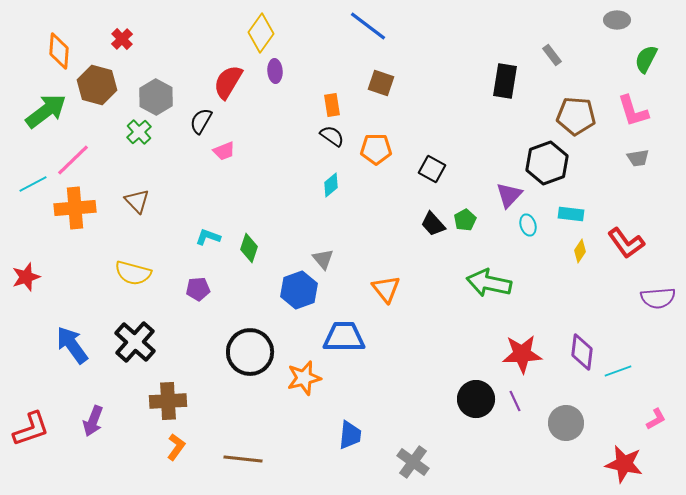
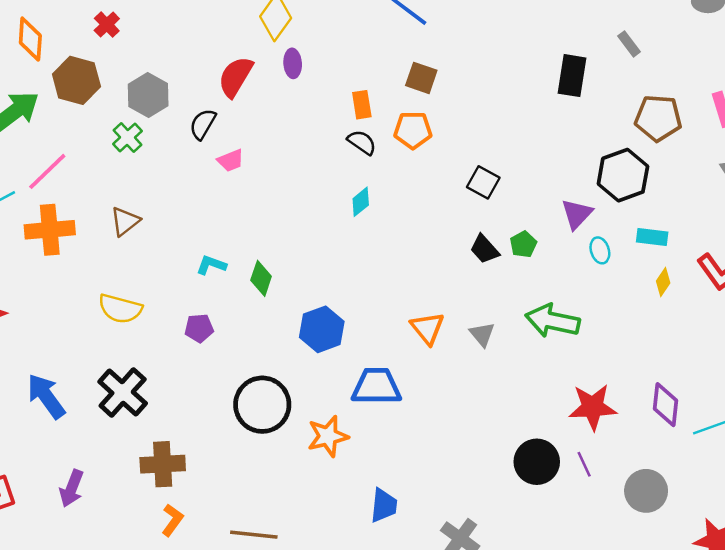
orange pentagon: (376, 149) -> (413, 130), moved
brown triangle: (137, 201) -> (125, 221), turned 36
gray triangle: (323, 259) -> (482, 334), moved

